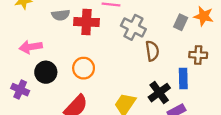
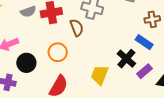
brown semicircle: (152, 51) -> (77, 28), moved
blue rectangle: (183, 78) -> (144, 42), turned -42

